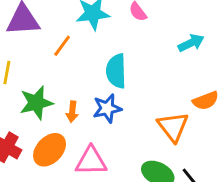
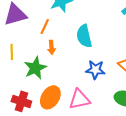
blue star: (107, 108) -> (95, 70), moved, turned 30
orange arrow: (72, 112) -> (52, 47), moved

